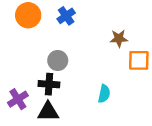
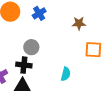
brown star: (119, 38) -> (79, 23), moved

